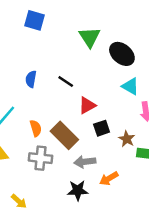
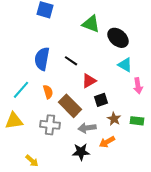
green triangle: (90, 37) -> (91, 24), turned -36
blue semicircle: (31, 79) -> (42, 59), size x1.6
orange semicircle: (36, 128) -> (48, 92), moved
brown star: (127, 139) -> (114, 119), moved

